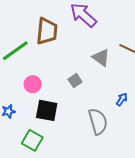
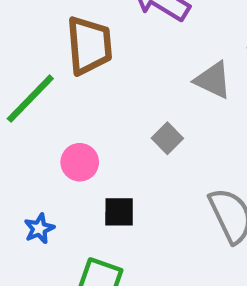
black square: (47, 110) -> (119, 212), size x0.7

